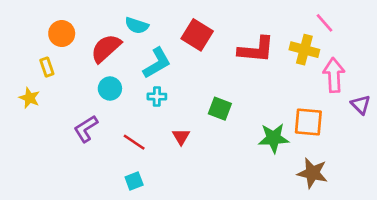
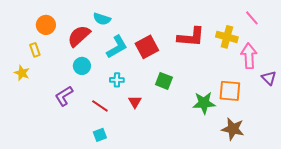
pink line: (324, 23) -> (252, 18), moved
red square: (197, 35) -> (147, 47), moved, turned 30
cyan cross: (157, 97) -> (117, 80), moved

